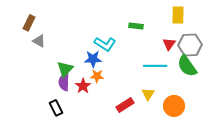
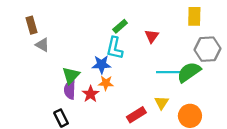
brown rectangle: (29, 23) -> (32, 25), turned -42
green rectangle: (136, 26) -> (120, 26), moved, turned -48
cyan L-shape: (105, 44) -> (115, 48), turned 70
red triangle: (169, 44) -> (152, 36), moved
green semicircle: (187, 66) -> (189, 72), moved, turned 90

